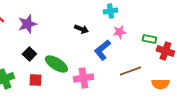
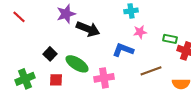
purple star: (27, 24) -> (66, 14), moved
black arrow: (81, 29) -> (88, 29), moved, size x1.6
blue L-shape: (102, 50) -> (123, 50), turned 60

